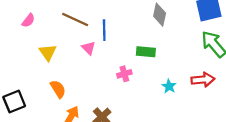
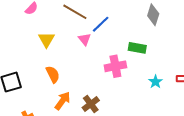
blue line: (104, 30) -> (101, 24), turned 42
pink cross: (124, 74) -> (115, 66), size x1.5

